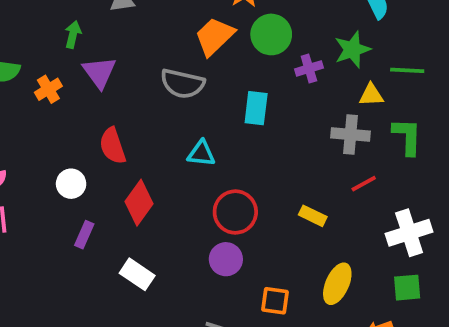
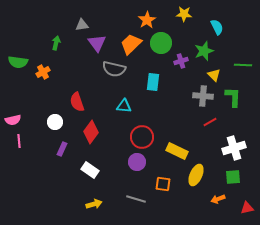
green line: (407, 70) -> (243, 65), moved
purple triangle: (99, 72) -> (97, 43), moved
yellow triangle: (371, 95) -> (214, 75), turned 48
yellow rectangle: (313, 216) -> (177, 151), moved, size x1.5

